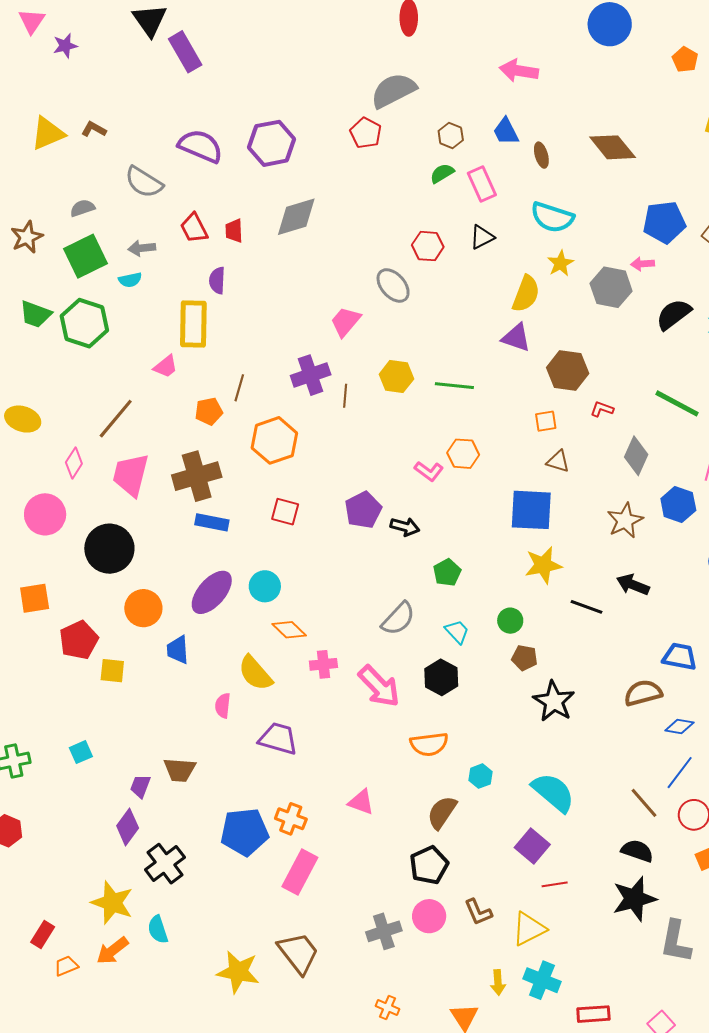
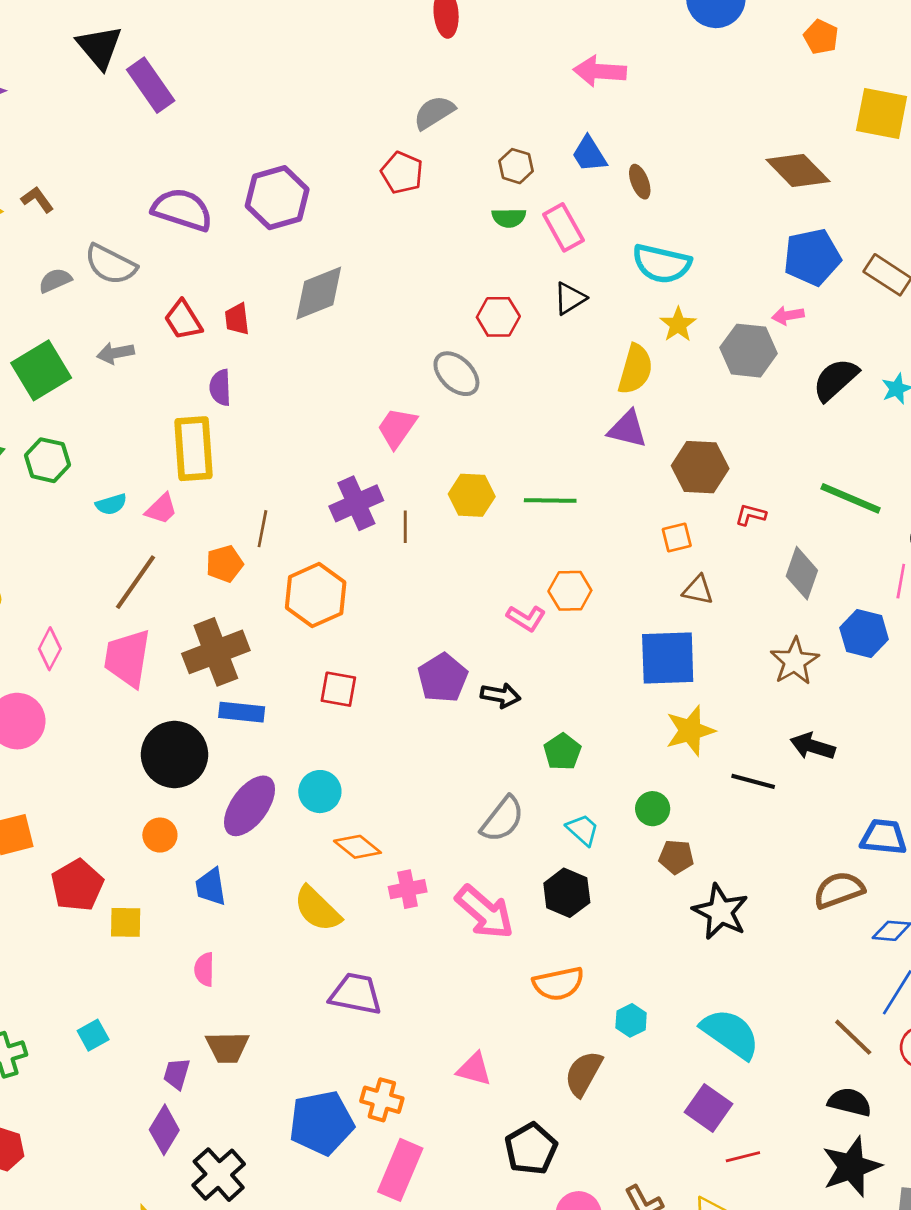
gray semicircle: (393, 90) -> (434, 112), size x0.7
brown L-shape: (94, 129) -> (37, 200), turned 30
brown diamond: (613, 147) -> (798, 171), moved
green semicircle: (442, 173) -> (509, 218), turned -145
gray semicircle: (82, 208) -> (55, 280), moved
cyan semicircle: (130, 280) -> (111, 504), moved
green hexagon: (84, 323) -> (47, 460), size x0.7
brown line: (116, 419) -> (135, 582), moved
black circle: (109, 549) -> (174, 755), moved
orange circle: (143, 608) -> (160, 835), size x0.7
pink semicircle: (223, 706) -> (204, 969), moved
black pentagon: (429, 865) -> (531, 1149), moved

